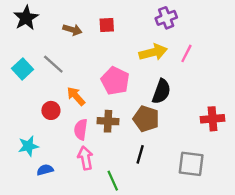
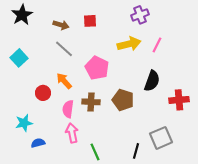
gray line: (53, 64) -> (64, 49), moved
black semicircle: (161, 91) -> (152, 81), moved
black line: (140, 154) -> (136, 151), moved
gray square: (191, 164) -> (161, 138), turned -30

